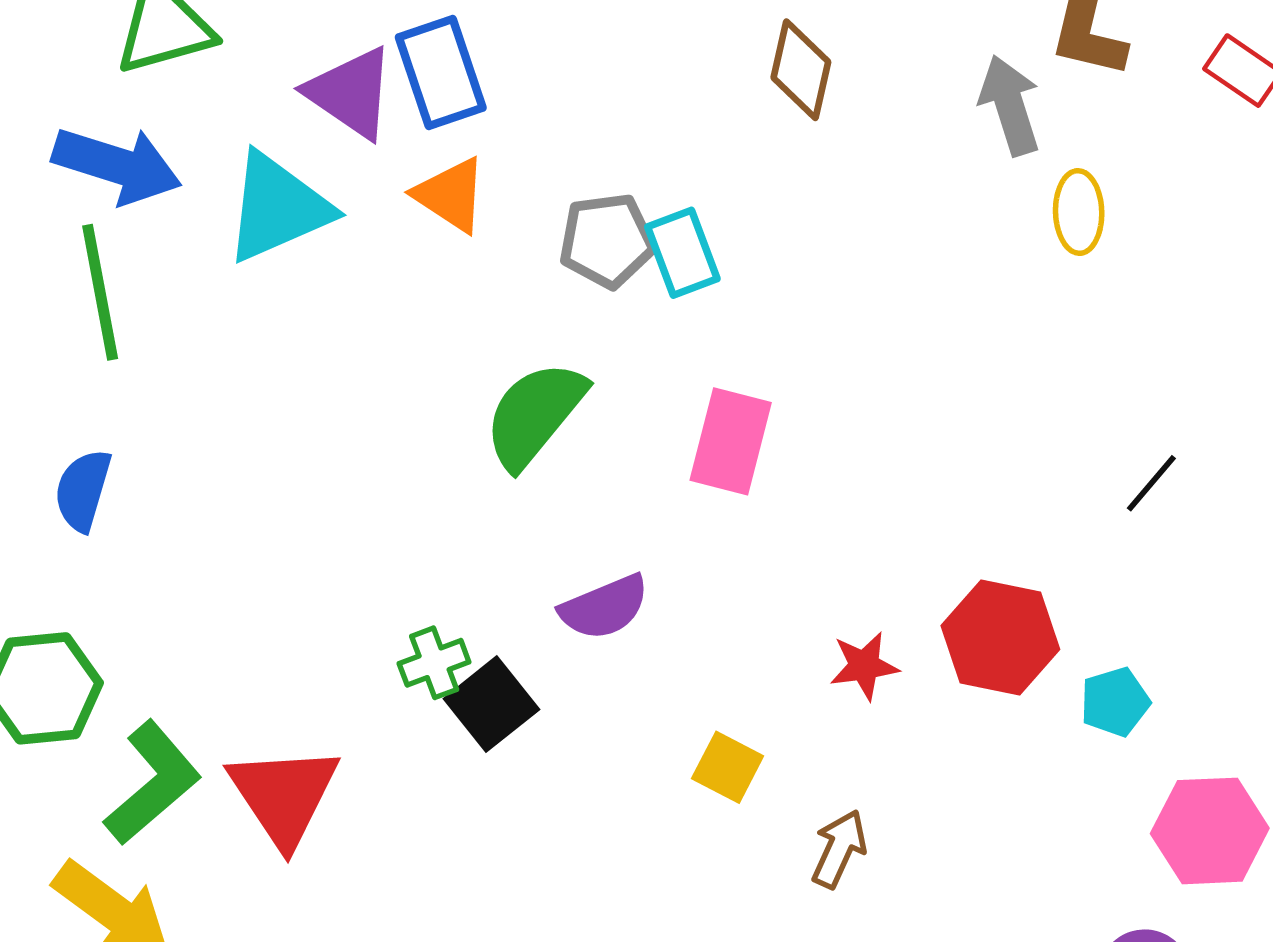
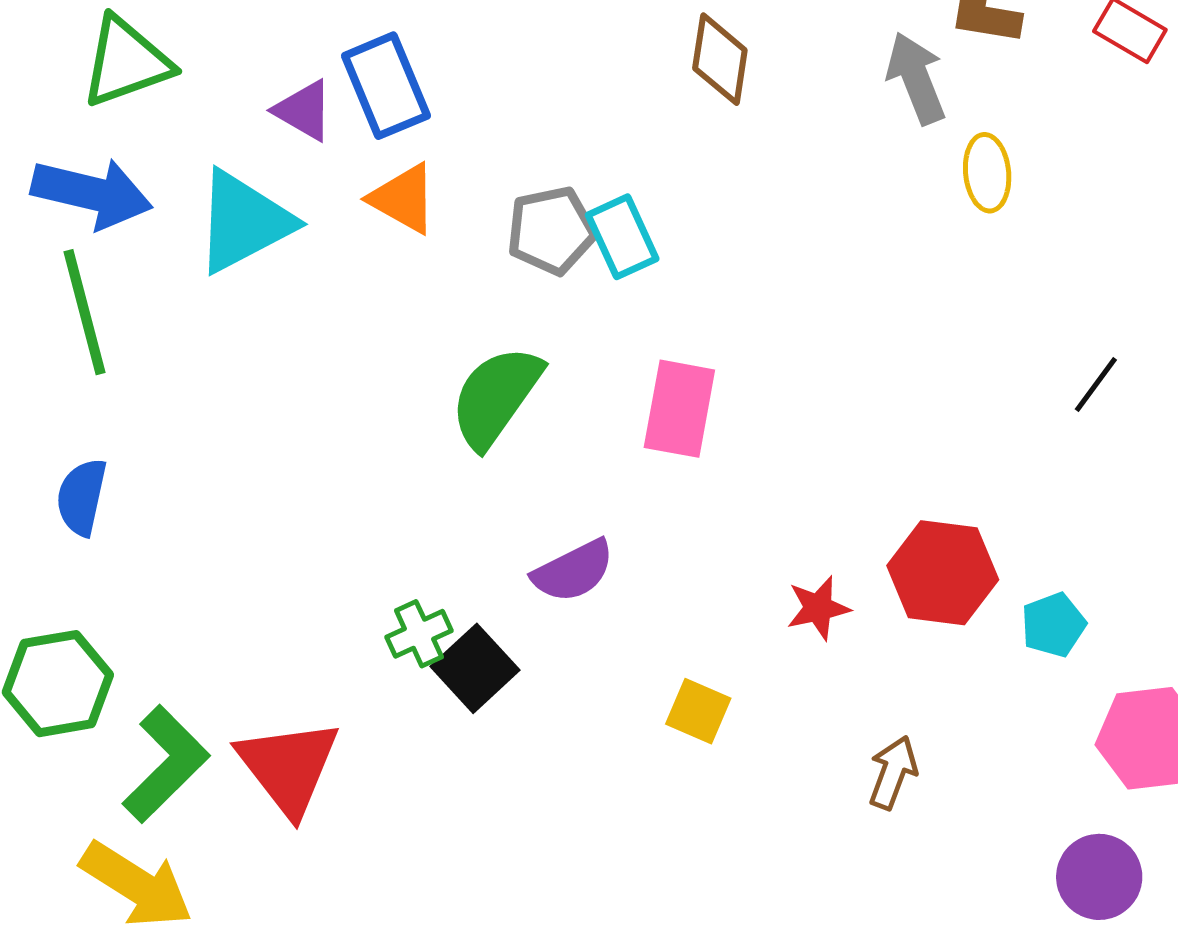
purple triangle: (351, 93) -> (304, 110), size x0.7
black line: (1151, 483) -> (1096, 385), moved
brown arrow: (839, 849) -> (893, 772), moved

